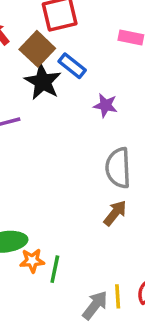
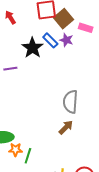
brown square: (37, 49) -> (63, 19), moved
purple star: (105, 105) -> (66, 40), moved

